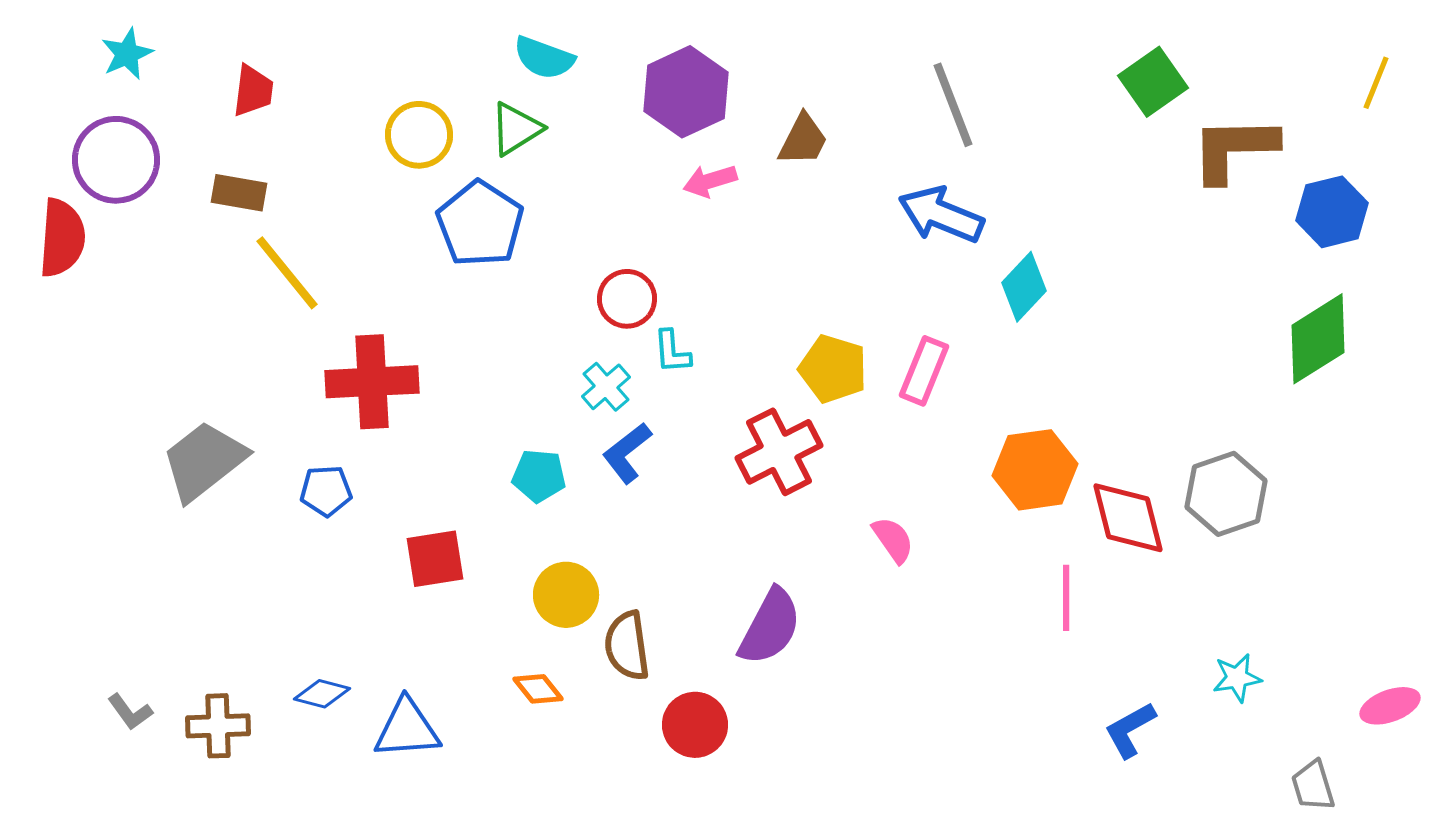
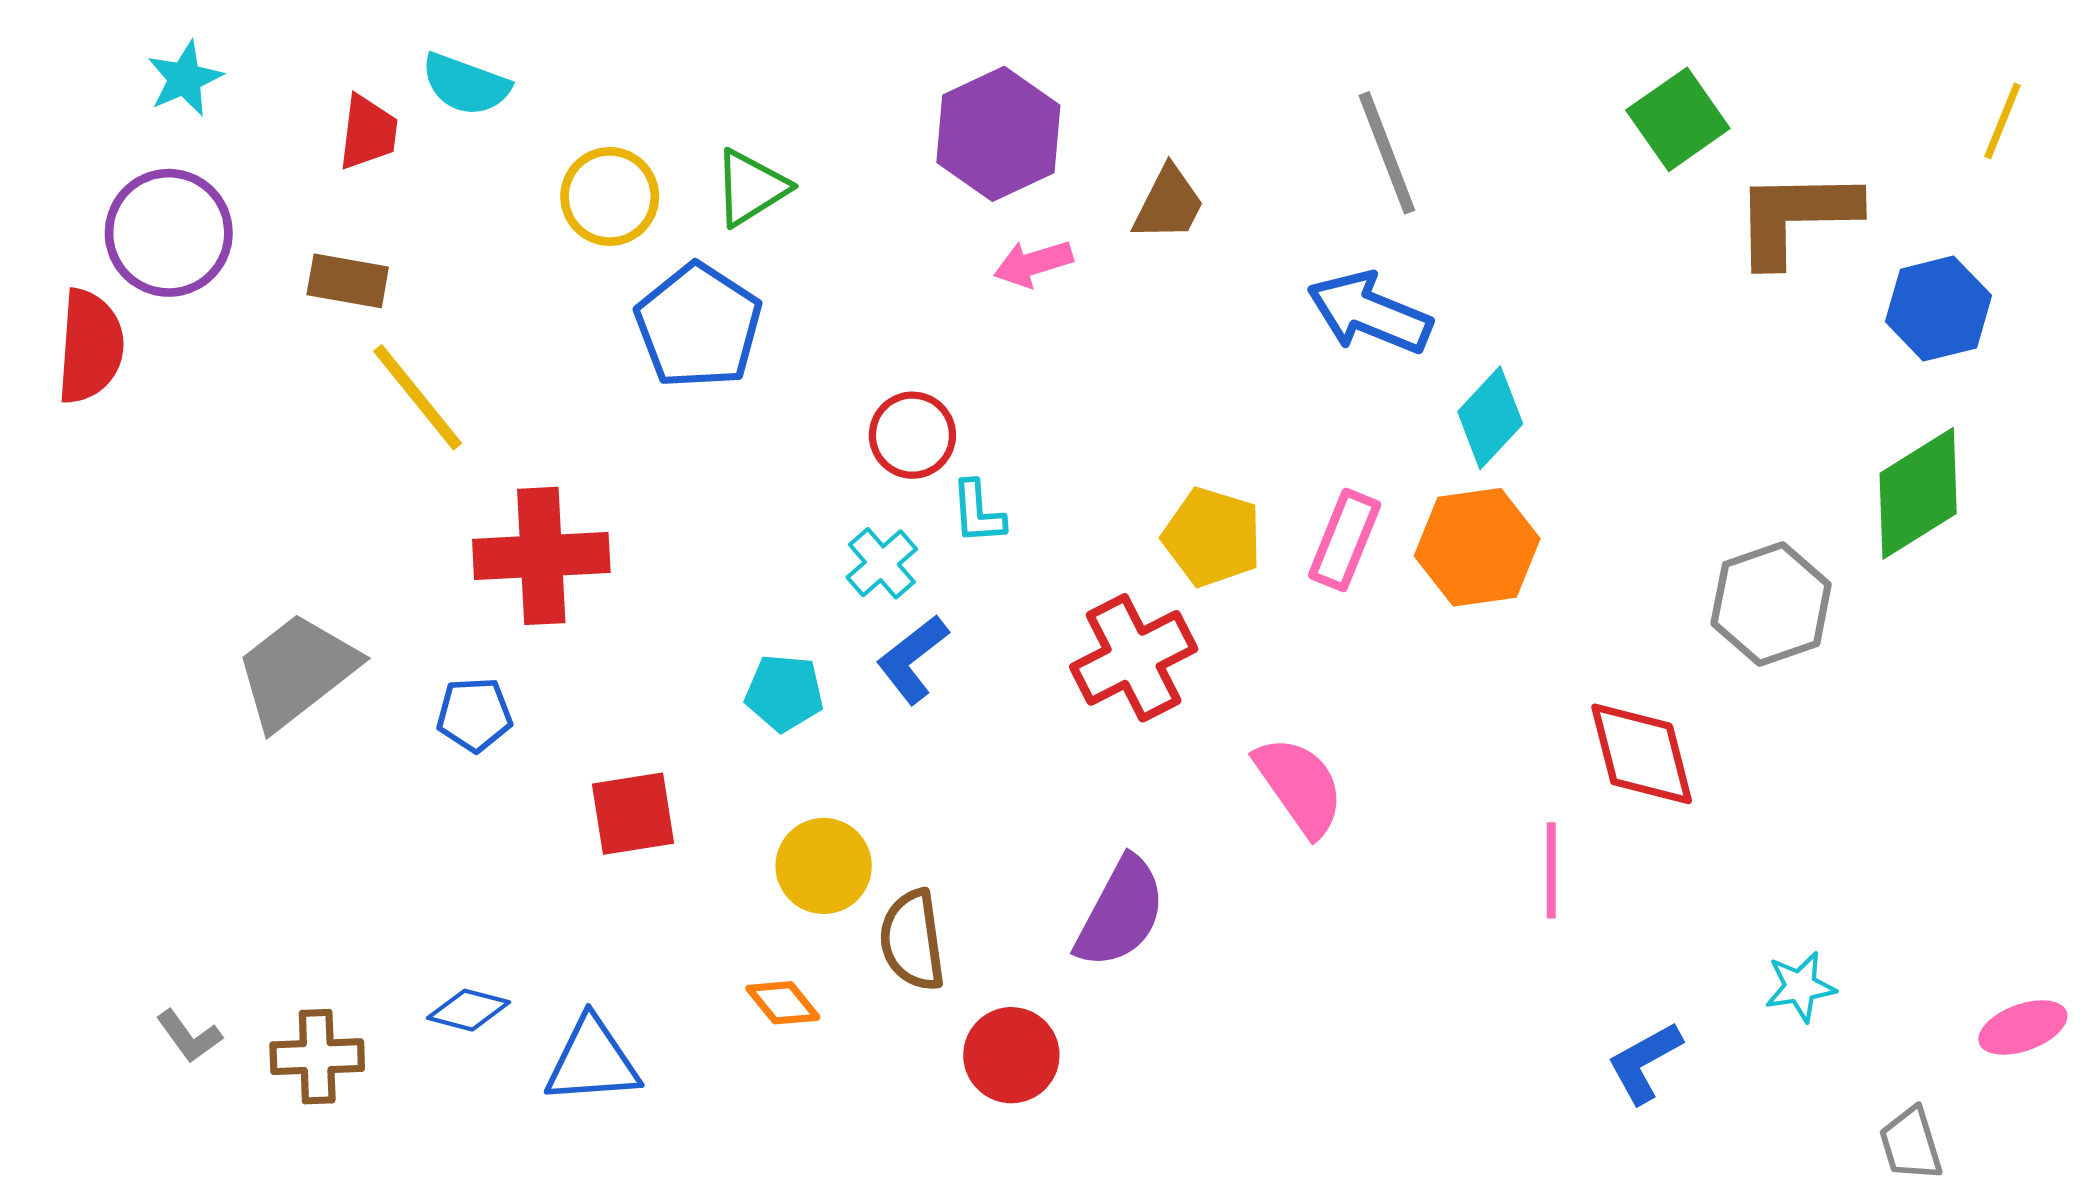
cyan semicircle: (544, 58) -> (466, 84), moved
orange hexagon: (1035, 470) -> (1477, 547), moved
gray hexagon: (1226, 494) -> (1771, 604), moved
pink semicircle: (893, 540) -> (1300, 786), size x1.5

